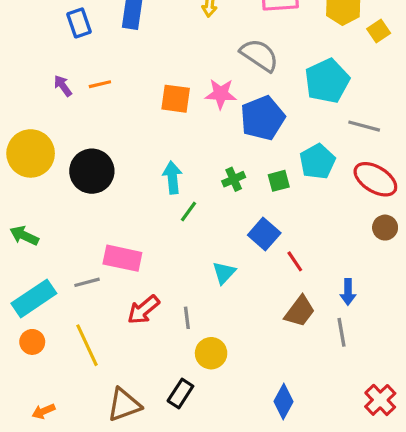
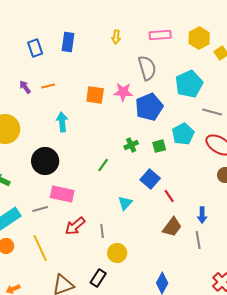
gray semicircle: (259, 55) -> (147, 68), turned 40
black circle: (92, 171) -> (45, 161), moved
cyan arrow: (172, 178) -> (62, 122), moved

